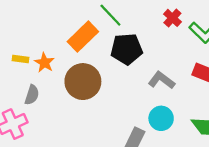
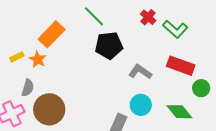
orange rectangle: (83, 37) -> (52, 34), moved
yellow rectangle: (21, 59) -> (17, 57), turned -32
brown circle: (83, 82) -> (49, 109), moved

